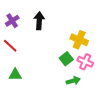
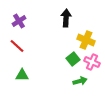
black arrow: (39, 21) -> (66, 18), moved

